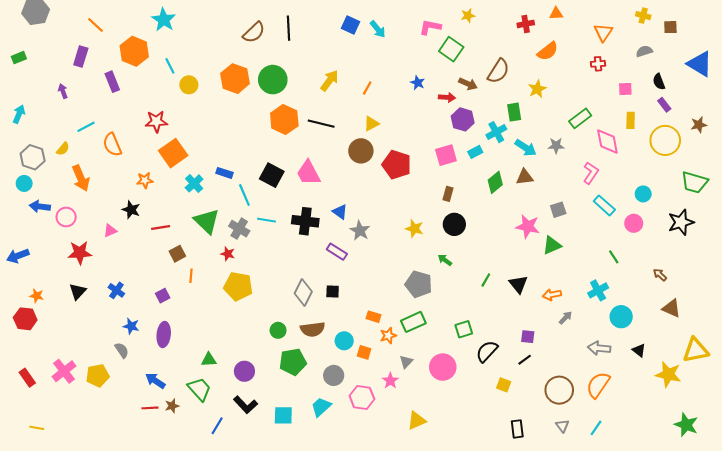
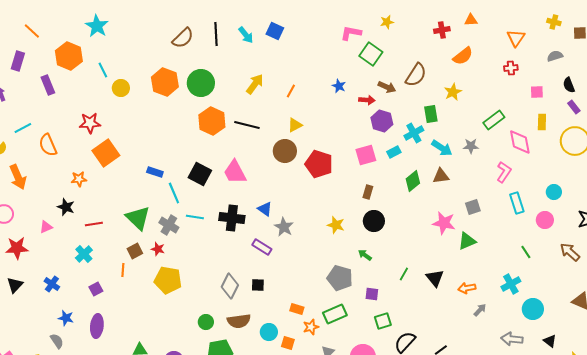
cyan arrow: (378, 29) -> (246, 35), moved
cyan cross: (194, 183) -> (84, 254), moved
cyan rectangle: (604, 205) -> (517, 203), turned 30
brown square: (177, 254) -> (135, 251), moved
brown arrow: (660, 275) -> (570, 252), moved, size x1.5
purple square: (528, 337) -> (372, 294), moved

